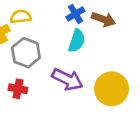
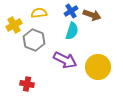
yellow semicircle: (21, 17) -> (39, 13), moved
red cross: (18, 89) -> (27, 84), moved

